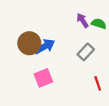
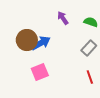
purple arrow: (83, 20) -> (63, 18), moved
gray rectangle: (86, 52) -> (89, 48), moved

